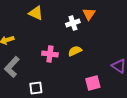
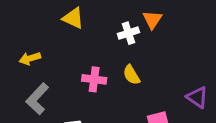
yellow semicircle: (75, 51) -> (131, 75), turned -96

